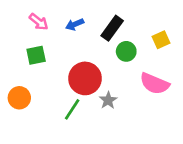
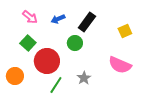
green circle: (126, 51) -> (75, 43), moved
green square: (36, 55) -> (28, 43), turned -35
red circle: (85, 78) -> (47, 61), moved

